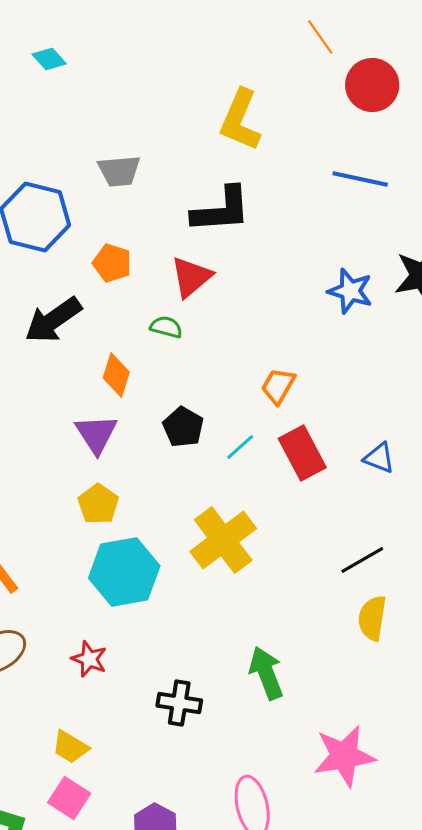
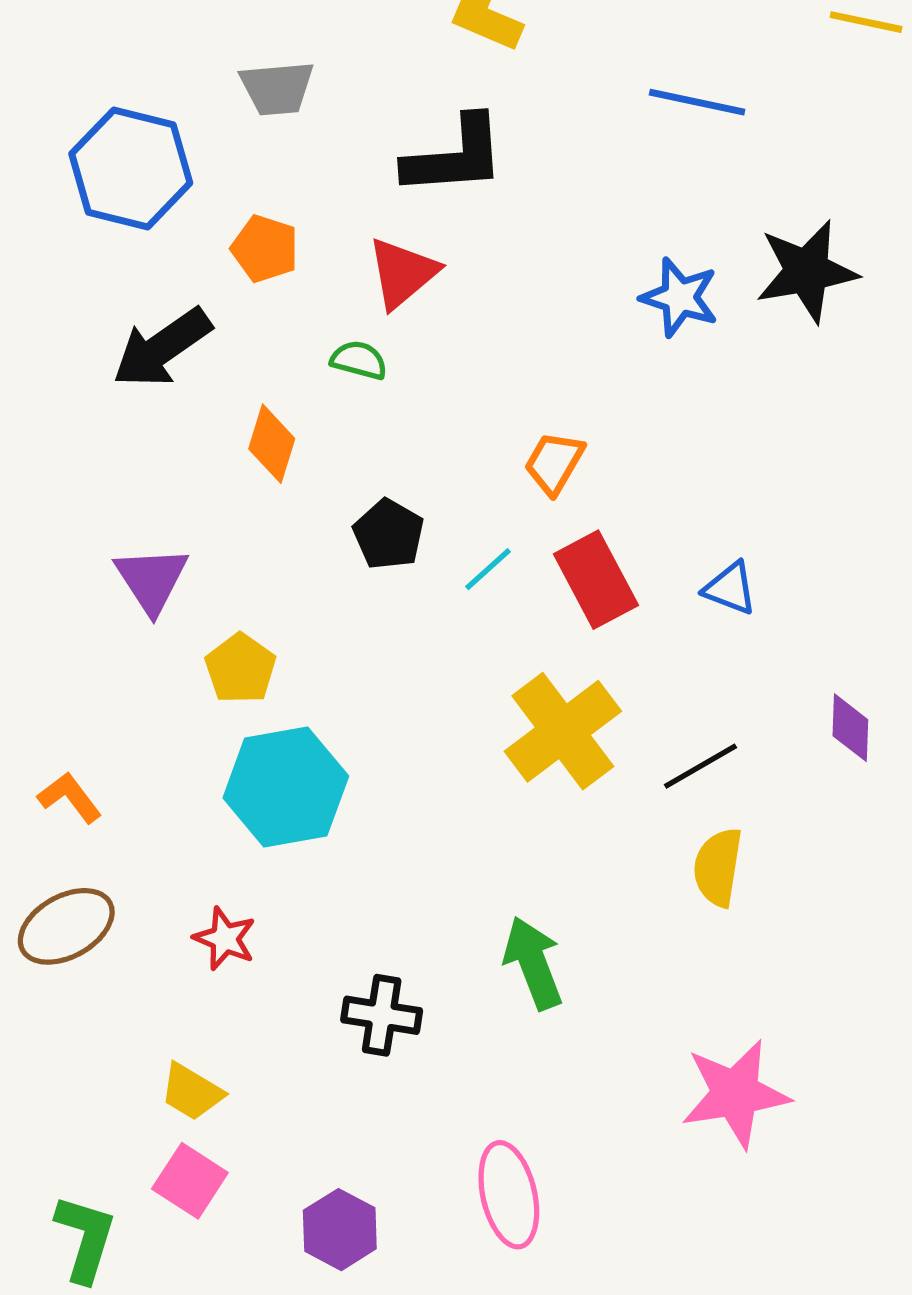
purple triangle: (96, 434) -> (152, 580), moved
yellow cross: (223, 540) -> (563, 731), moved
pink star: (344, 756) -> (735, 1094), moved

